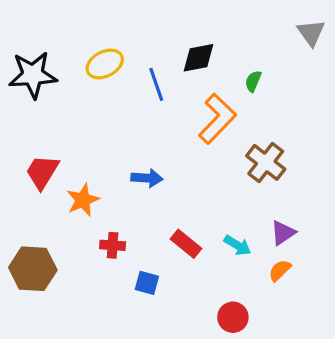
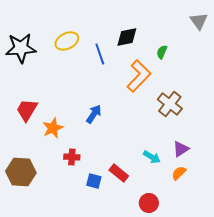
blue arrow: (147, 178) -> (94, 114), turned -60
red rectangle: (186, 244) -> (119, 173), moved

